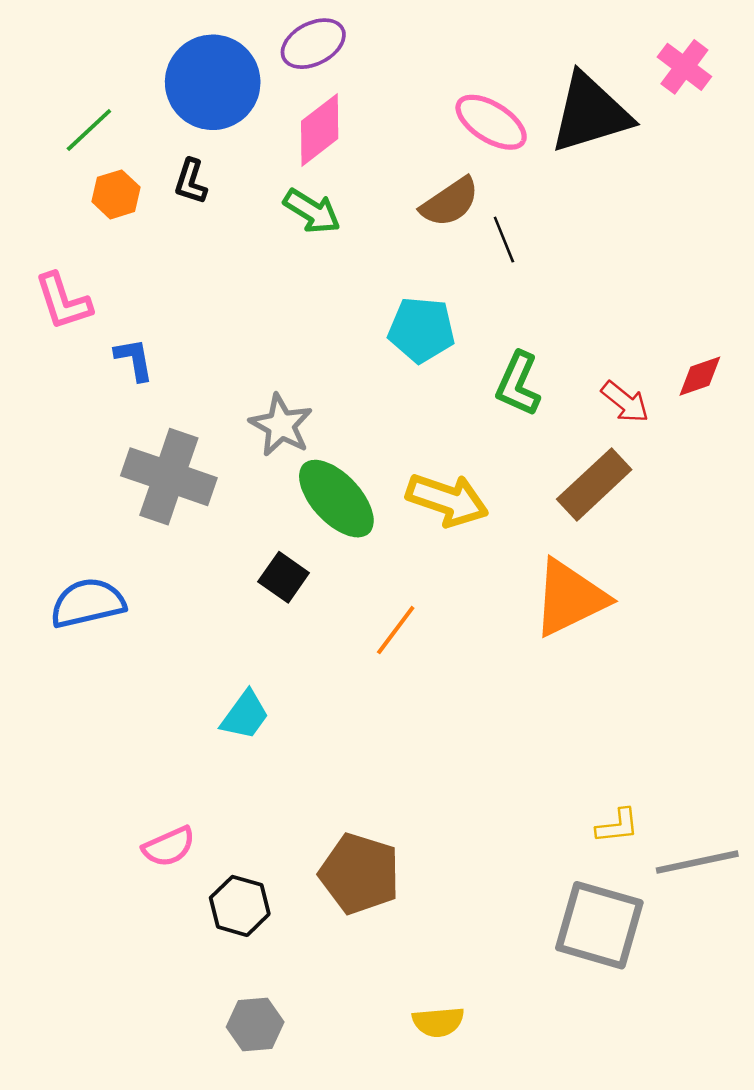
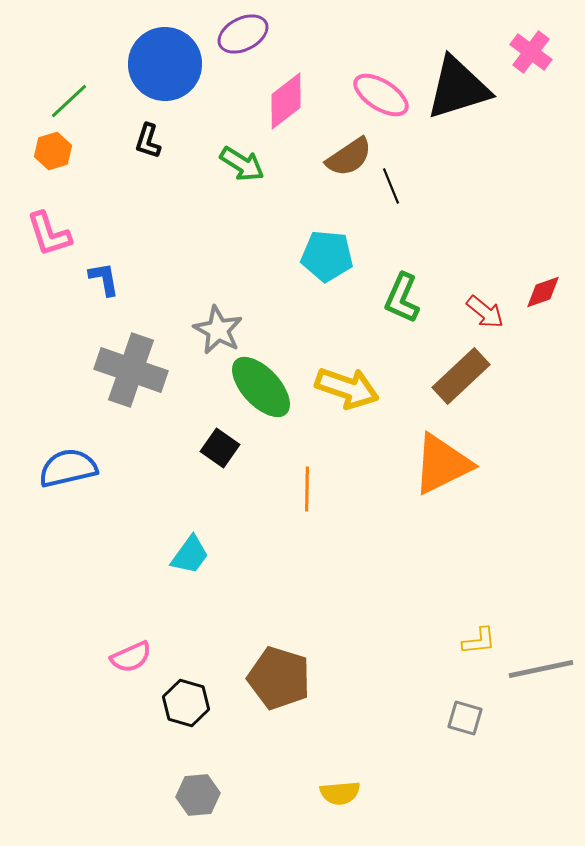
pink diamond: (320, 130) -> (286, 101), moved
orange hexagon: (116, 194) -> (53, 151), moved
orange line: (396, 630) -> (307, 489), turned -36
gray square: (599, 925) -> (465, 718), size x0.5

